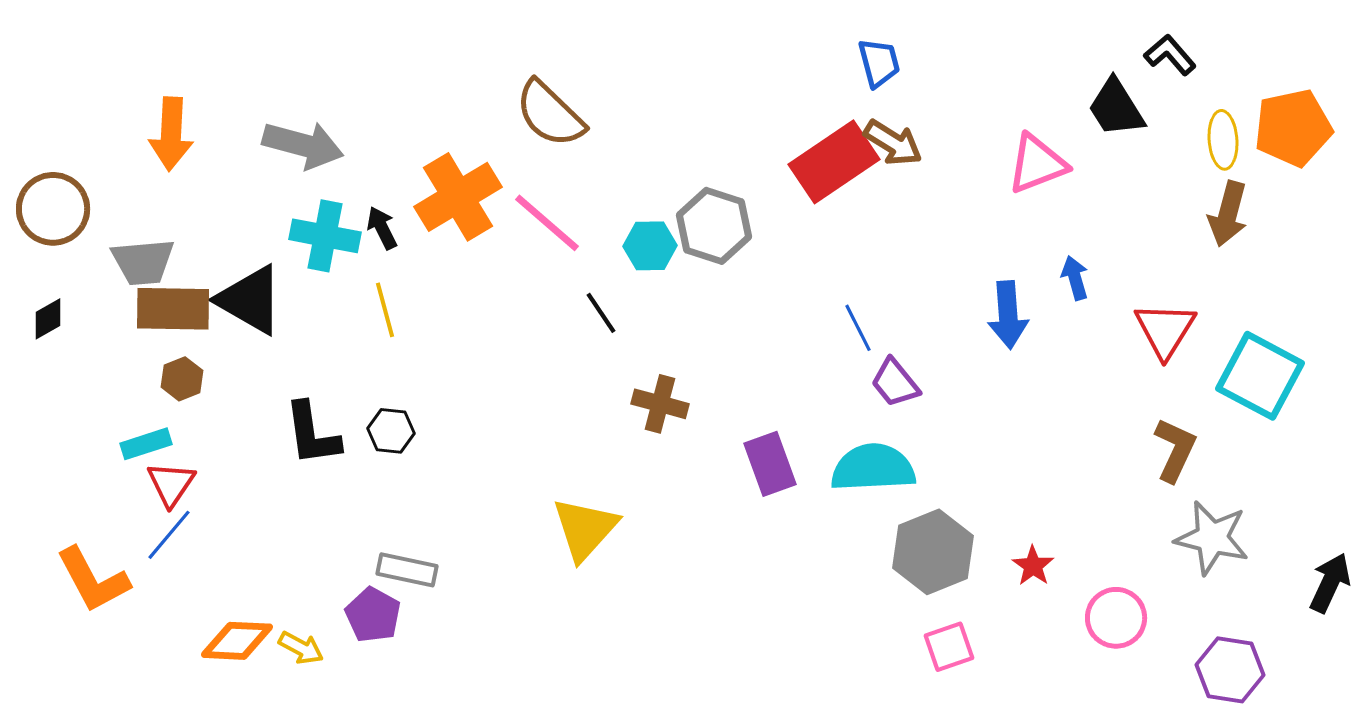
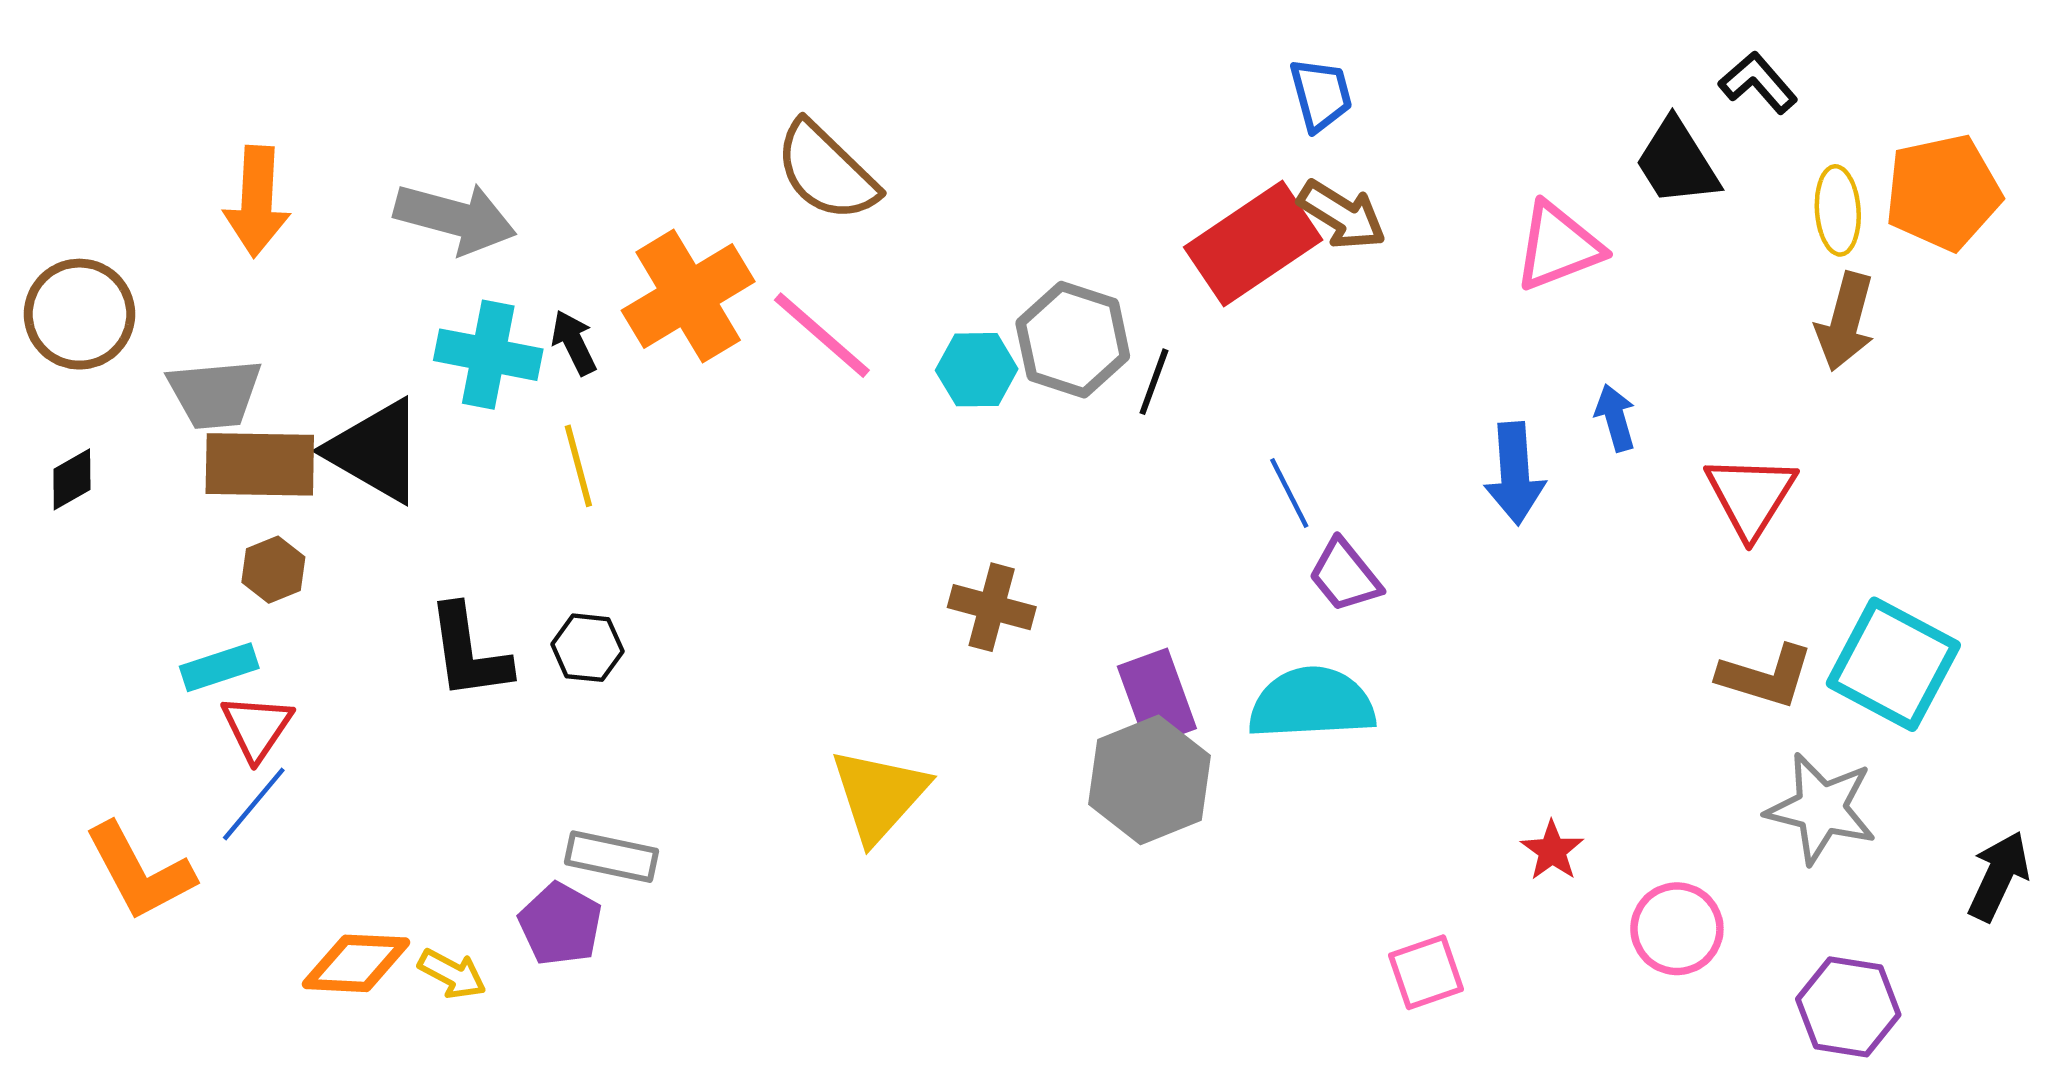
black line: (601, 313) -> (1154, 382), moved, turned 54
cyan square: (1260, 376) -> (1893, 664), moved
brown L-shape: (1175, 450) -> (1766, 676), turned 82
gray hexagon: (933, 552) -> (1149, 780), moved

